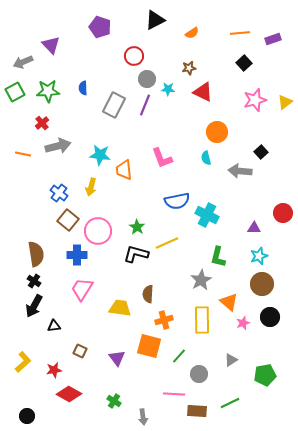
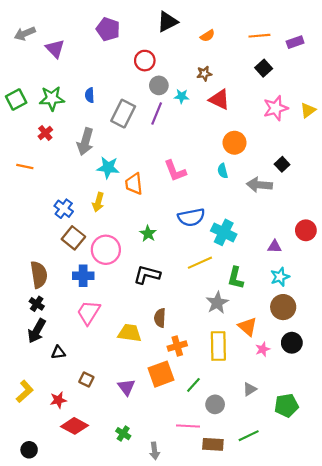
gray arrow: (23, 62) -> (25, 34), moved
gray arrow: (58, 146) -> (85, 142), moved, turned 120
green star: (137, 227) -> (148, 234), moved
yellow line: (167, 243) -> (200, 263), moved
orange square: (149, 346) -> (161, 374), turned -35

